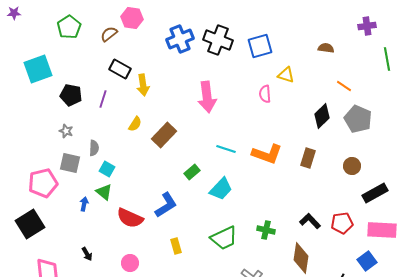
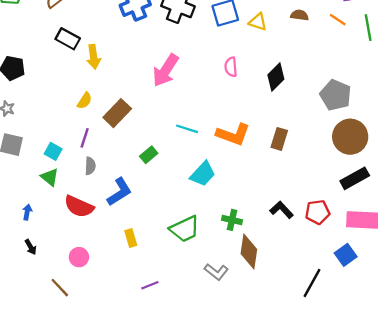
yellow triangle: (286, 75) -> (258, 22), moved
orange line: (344, 86) -> (338, 20), moved
pink arrow: (207, 97) -> (166, 70), turned 40
purple line: (103, 99) -> (85, 138), moved
black diamond: (322, 116) -> (276, 77), moved
gray semicircle: (94, 148) -> (90, 166), moved
brown circle: (352, 166) -> (350, 137), moved, size x1.8
cyan trapezoid: (221, 189) -> (203, 174), moved
blue arrow: (84, 204) -> (27, 212), moved
brown diamond: (301, 258) -> (249, 251), moved

